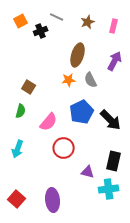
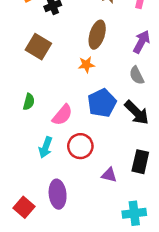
gray semicircle: (91, 80) -> (137, 75), moved
brown square: (29, 87) -> (38, 47), moved, size x1.5
cyan arrow: (18, 149) -> (46, 147), moved
cyan cross: (109, 189) -> (134, 213), moved
purple ellipse: (53, 200) -> (58, 194), moved

